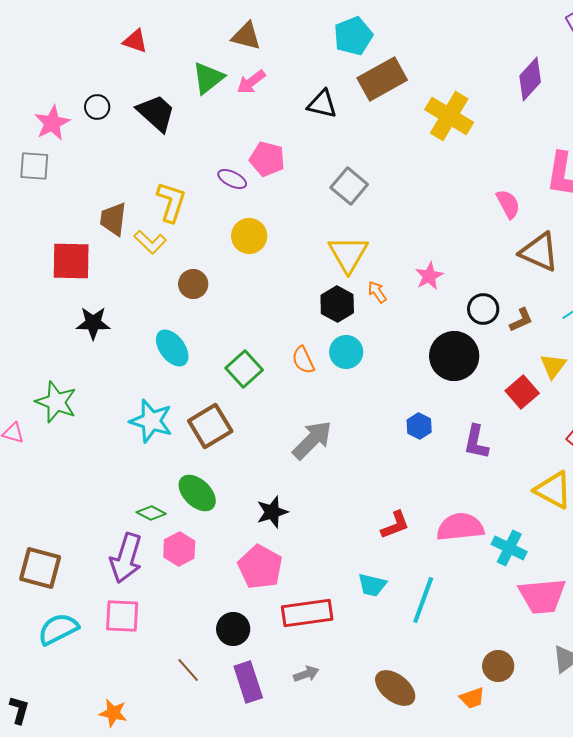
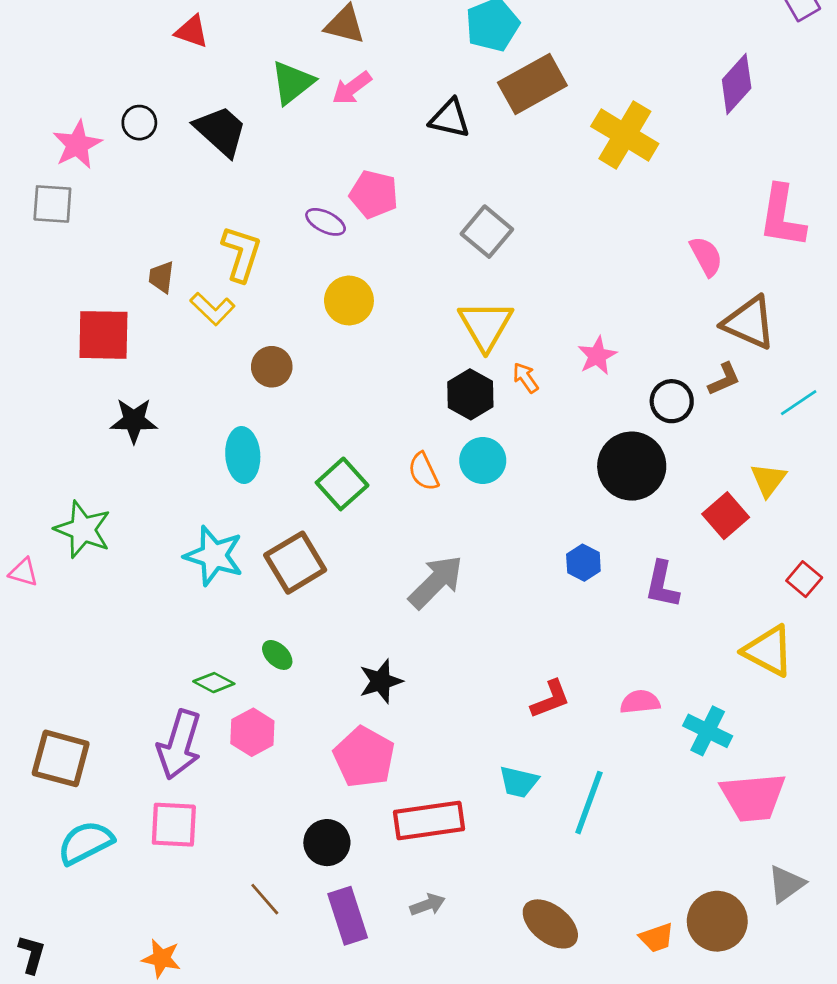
brown trapezoid: (113, 219) -> (161, 277), size x0.7
brown L-shape: (521, 320) -> (724, 379), moved
cyan ellipse: (172, 348) -> (243, 455), turned 33
green ellipse: (197, 493) -> (277, 655), size x0.6
pink semicircle: (460, 527) -> (640, 702), size x0.6
brown circle: (498, 666) -> (717, 921), moved, size x1.4

